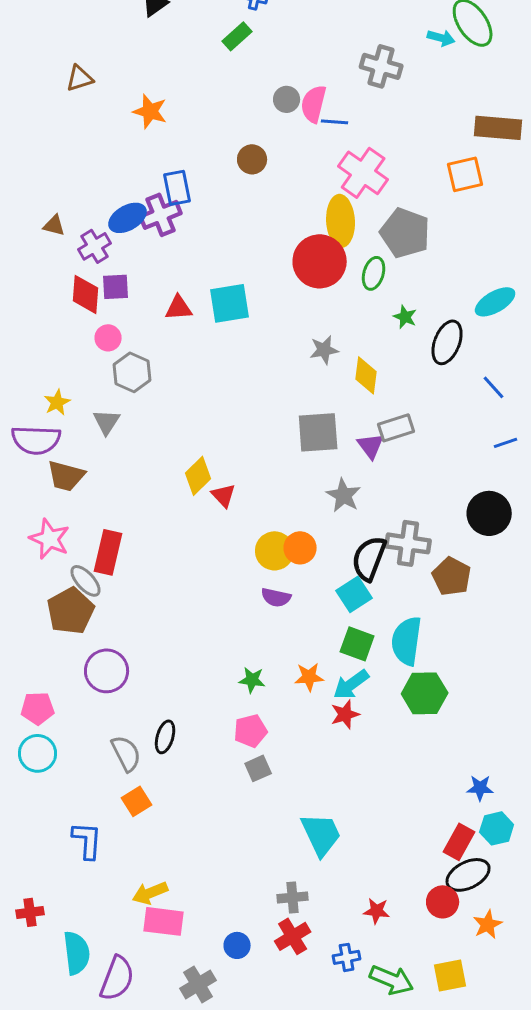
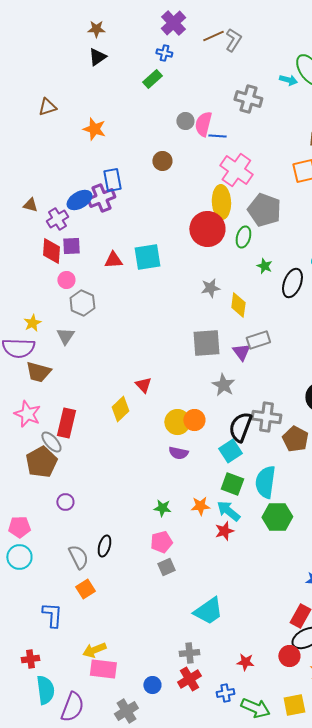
yellow diamond: (198, 476) -> (120, 409), moved
purple circle: (107, 671) -> (65, 502), size x0.6
cyan arrow: (351, 684) -> (228, 511), turned 75
cyan trapezoid: (321, 834) -> (208, 611), turned 80
red cross: (30, 912) -> (30, 659), moved

